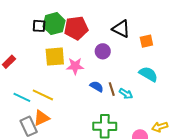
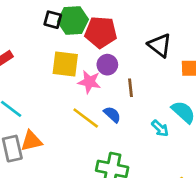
purple circle: (103, 51) -> (107, 65), moved
brown line: (112, 89) -> (130, 88), moved
cyan arrow: (126, 94) -> (160, 128), moved
yellow line: (43, 95) -> (86, 118), moved

